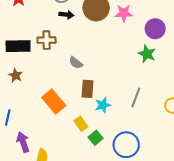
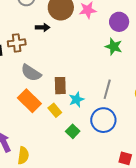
black arrow: (66, 15) -> (43, 27), moved
gray semicircle: (76, 63) -> (31, 73), moved, size x1.5
yellow rectangle: (81, 124) -> (55, 110), moved
blue circle: (126, 145) -> (103, 120), moved

